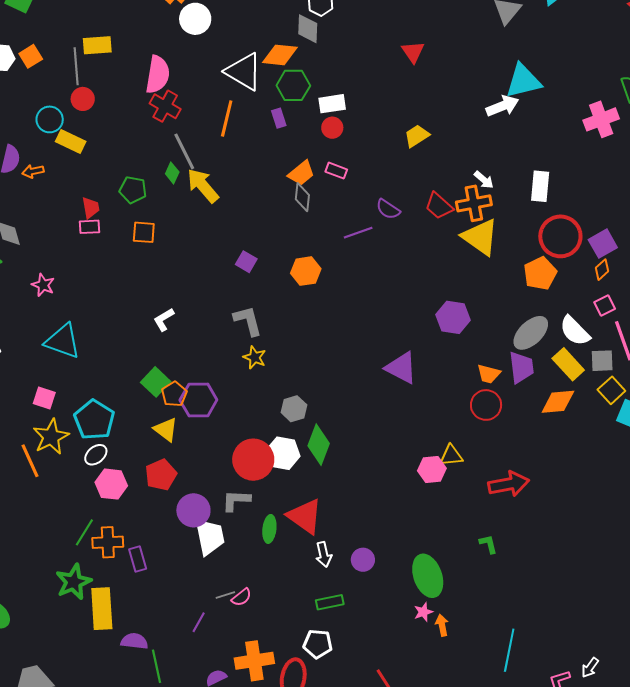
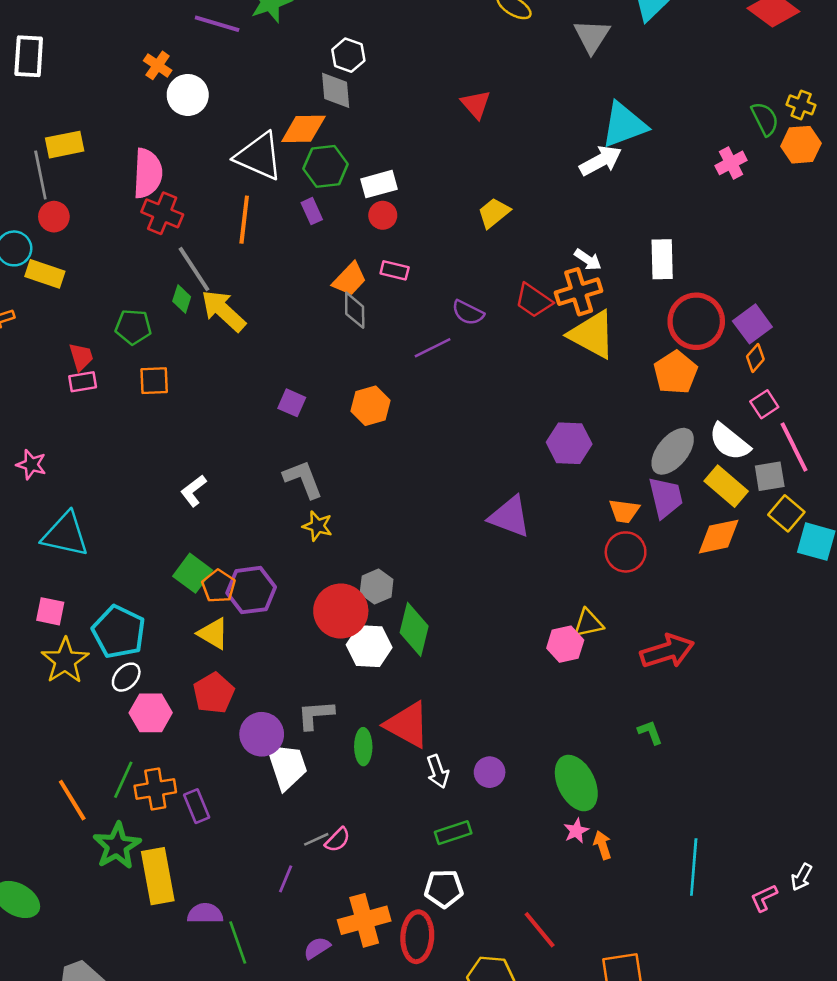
pink cross: (601, 119) -> (731, 163), size x0.7
red circle: (253, 460) -> (341, 611), moved
orange line: (30, 461) -> (72, 800), moved

